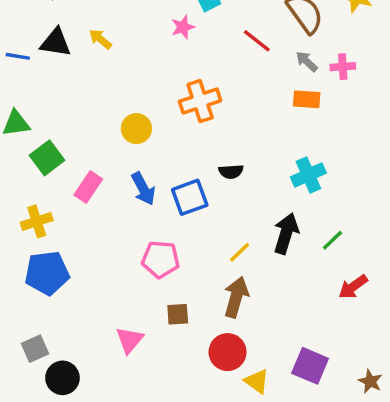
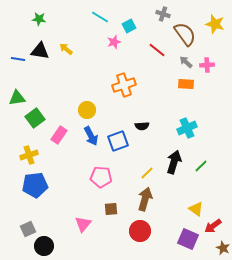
yellow circle: (136, 129) -> (87, 110), moved
red arrow: (353, 287) -> (213, 226), moved
yellow triangle: (257, 381) -> (196, 209), moved

